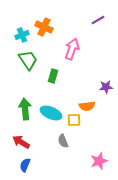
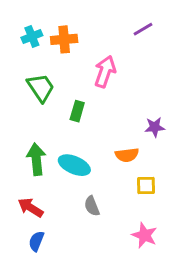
orange cross: (44, 27) -> (64, 39), turned -30
cyan cross: (22, 35) -> (32, 36), moved
yellow square: (74, 120) -> (146, 186), moved
pink star: (99, 161) -> (144, 235), turned -30

